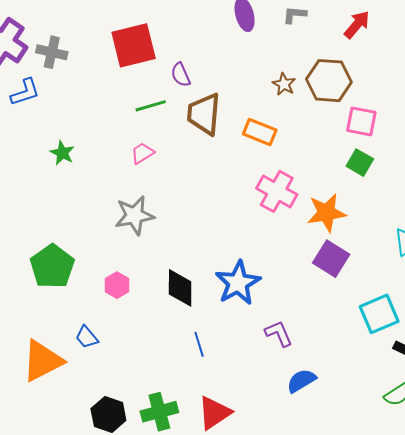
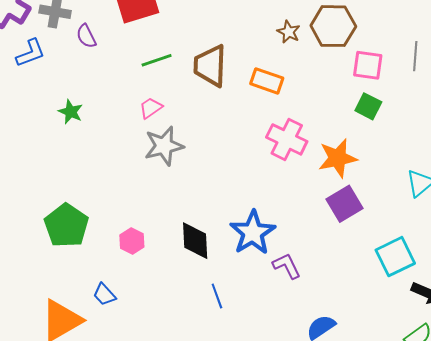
purple semicircle: (181, 75) -> (86, 36), moved
gray star: (134, 215) -> (164, 146), moved
purple square: (331, 259) -> (345, 204), turned 30
purple L-shape: (279, 333) -> (287, 266), moved

